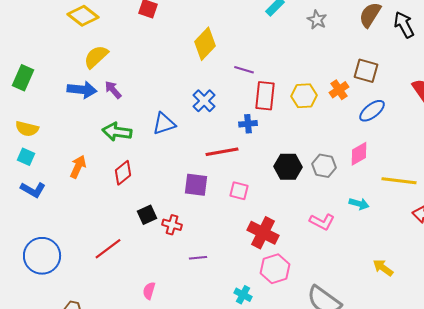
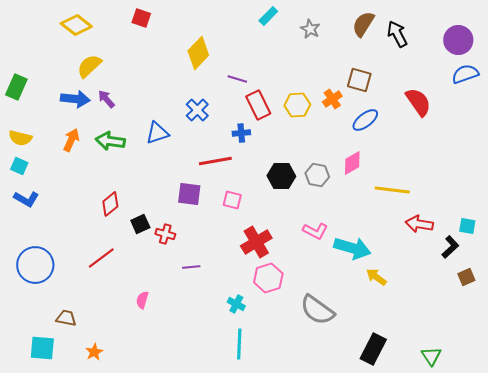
red rectangle: (265, 96) -> (258, 105), turned -32
orange arrow: (78, 167) -> (71, 140), moved
red diamond: (123, 173) -> (110, 204), moved
cyan arrow: (359, 204) -> (352, 248), moved, size x1.8
red cross: (263, 233) -> (256, 242), turned 32

